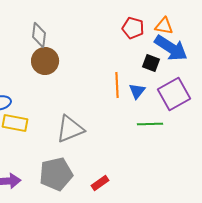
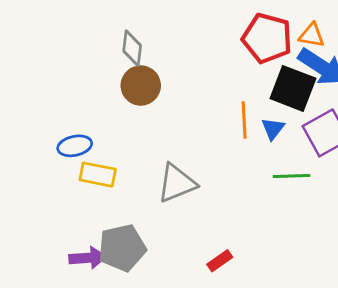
red pentagon: (133, 28) -> (267, 38), size x1.6
black square: (151, 63) -> (293, 88), size x1.8
gray pentagon: (56, 174) -> (122, 248), moved

